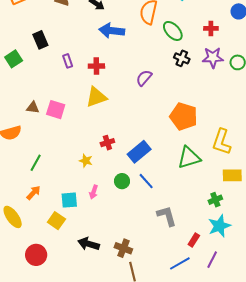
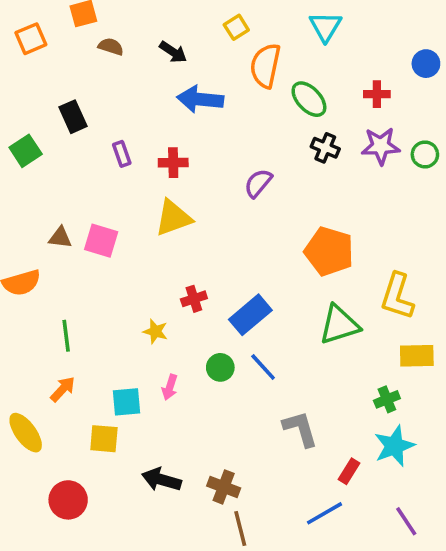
green line: (36, 163) -> (66, 336), turned -36
yellow square: (56, 221) -> (104, 439), turned -30
purple line: (212, 260) -> (406, 521), moved, turned -60

